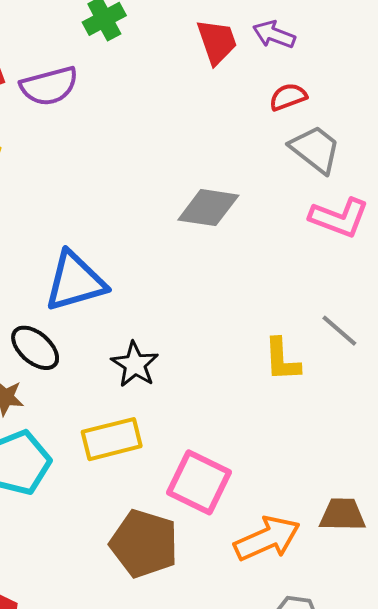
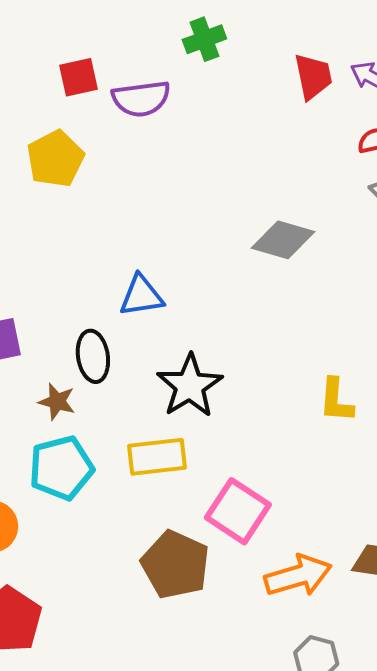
blue triangle: (75, 281) -> (141, 296), size x0.7
black ellipse: (35, 348) -> (93, 356), turned 33
black star: (135, 364) -> (190, 386), size x1.4

